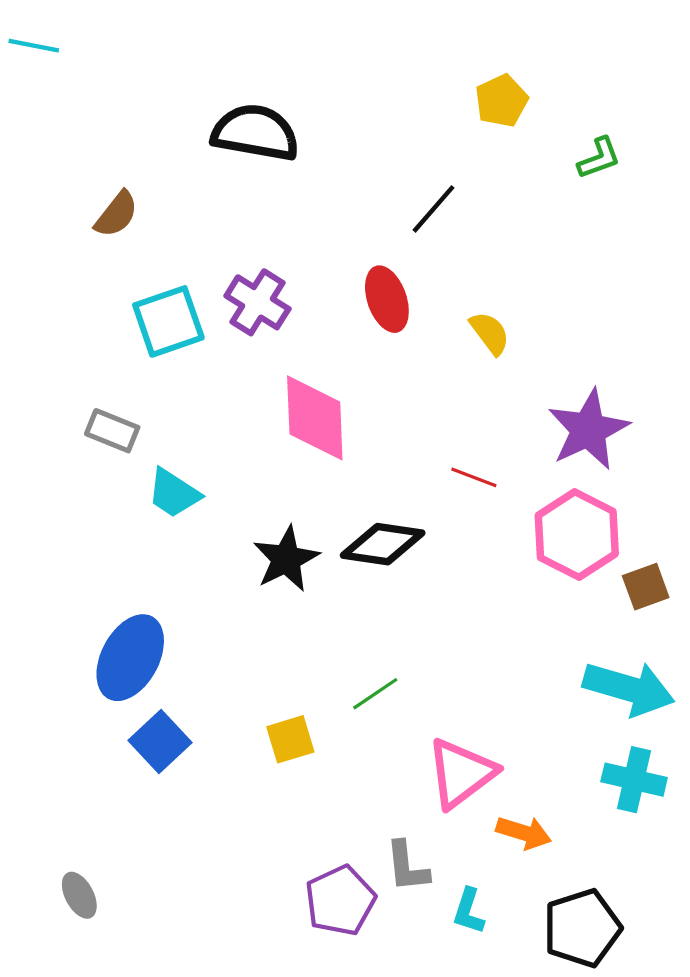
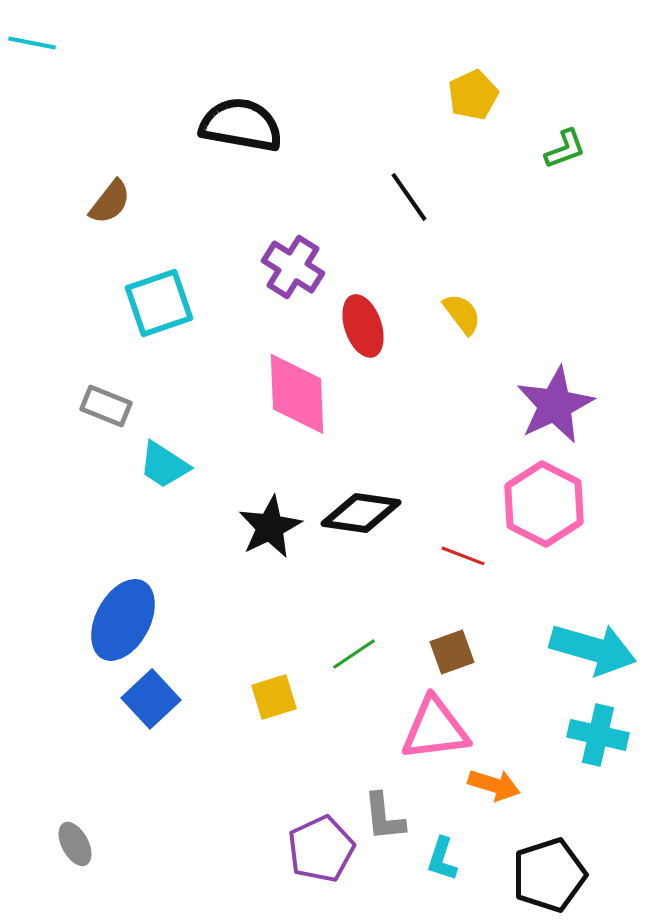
black line: (434, 209) -> (409, 197), turned -76
red ellipse: (387, 299) -> (363, 326), moved
purple cross: (257, 302) -> (293, 267), moved
red line: (474, 477) -> (463, 556), moved
brown square: (646, 587) -> (452, 652), moved
pink triangle: (461, 773) -> (435, 729), turned 30

